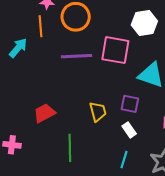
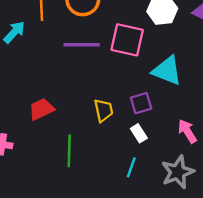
purple square: (130, 104) -> (141, 103), turned -30

